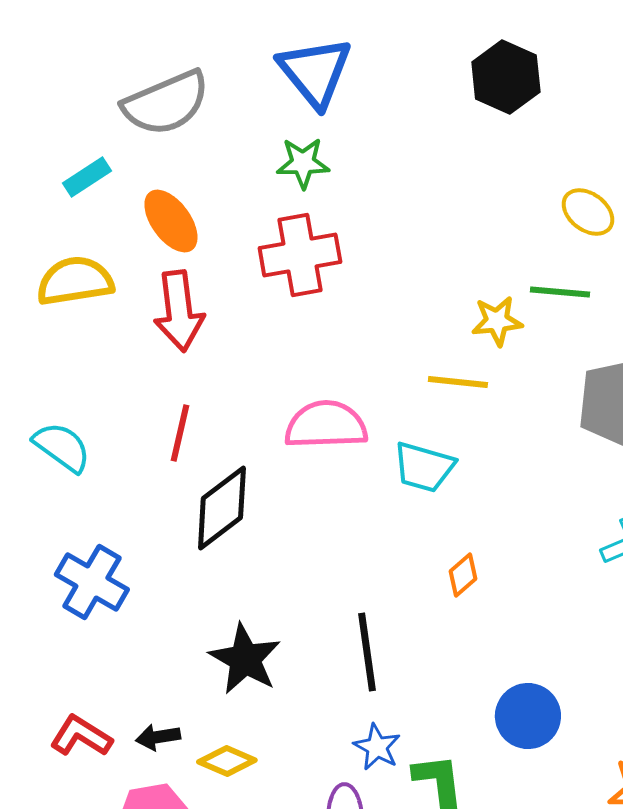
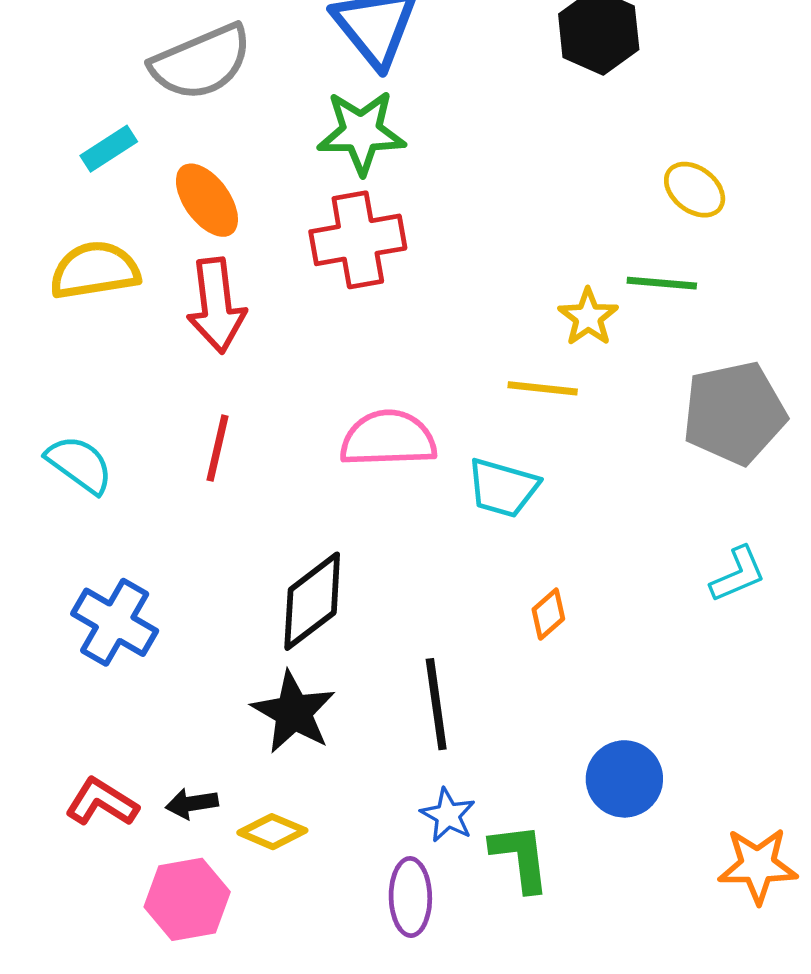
green star: (303, 163) -> (361, 132), size x1.4
yellow star: (497, 321) -> (588, 317), turned -30
black diamond: (222, 508) -> (312, 601), moved

